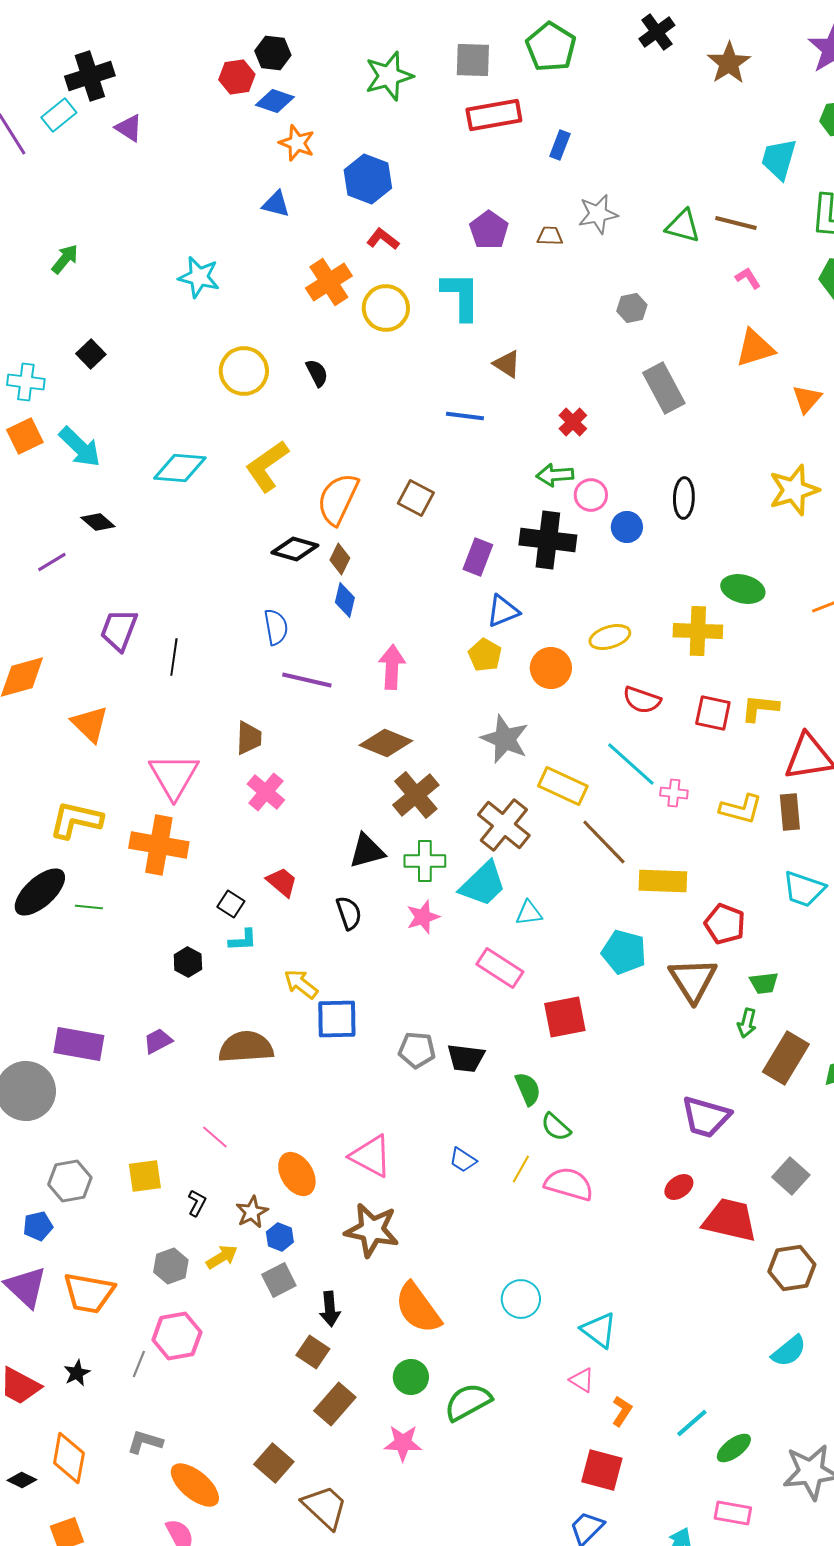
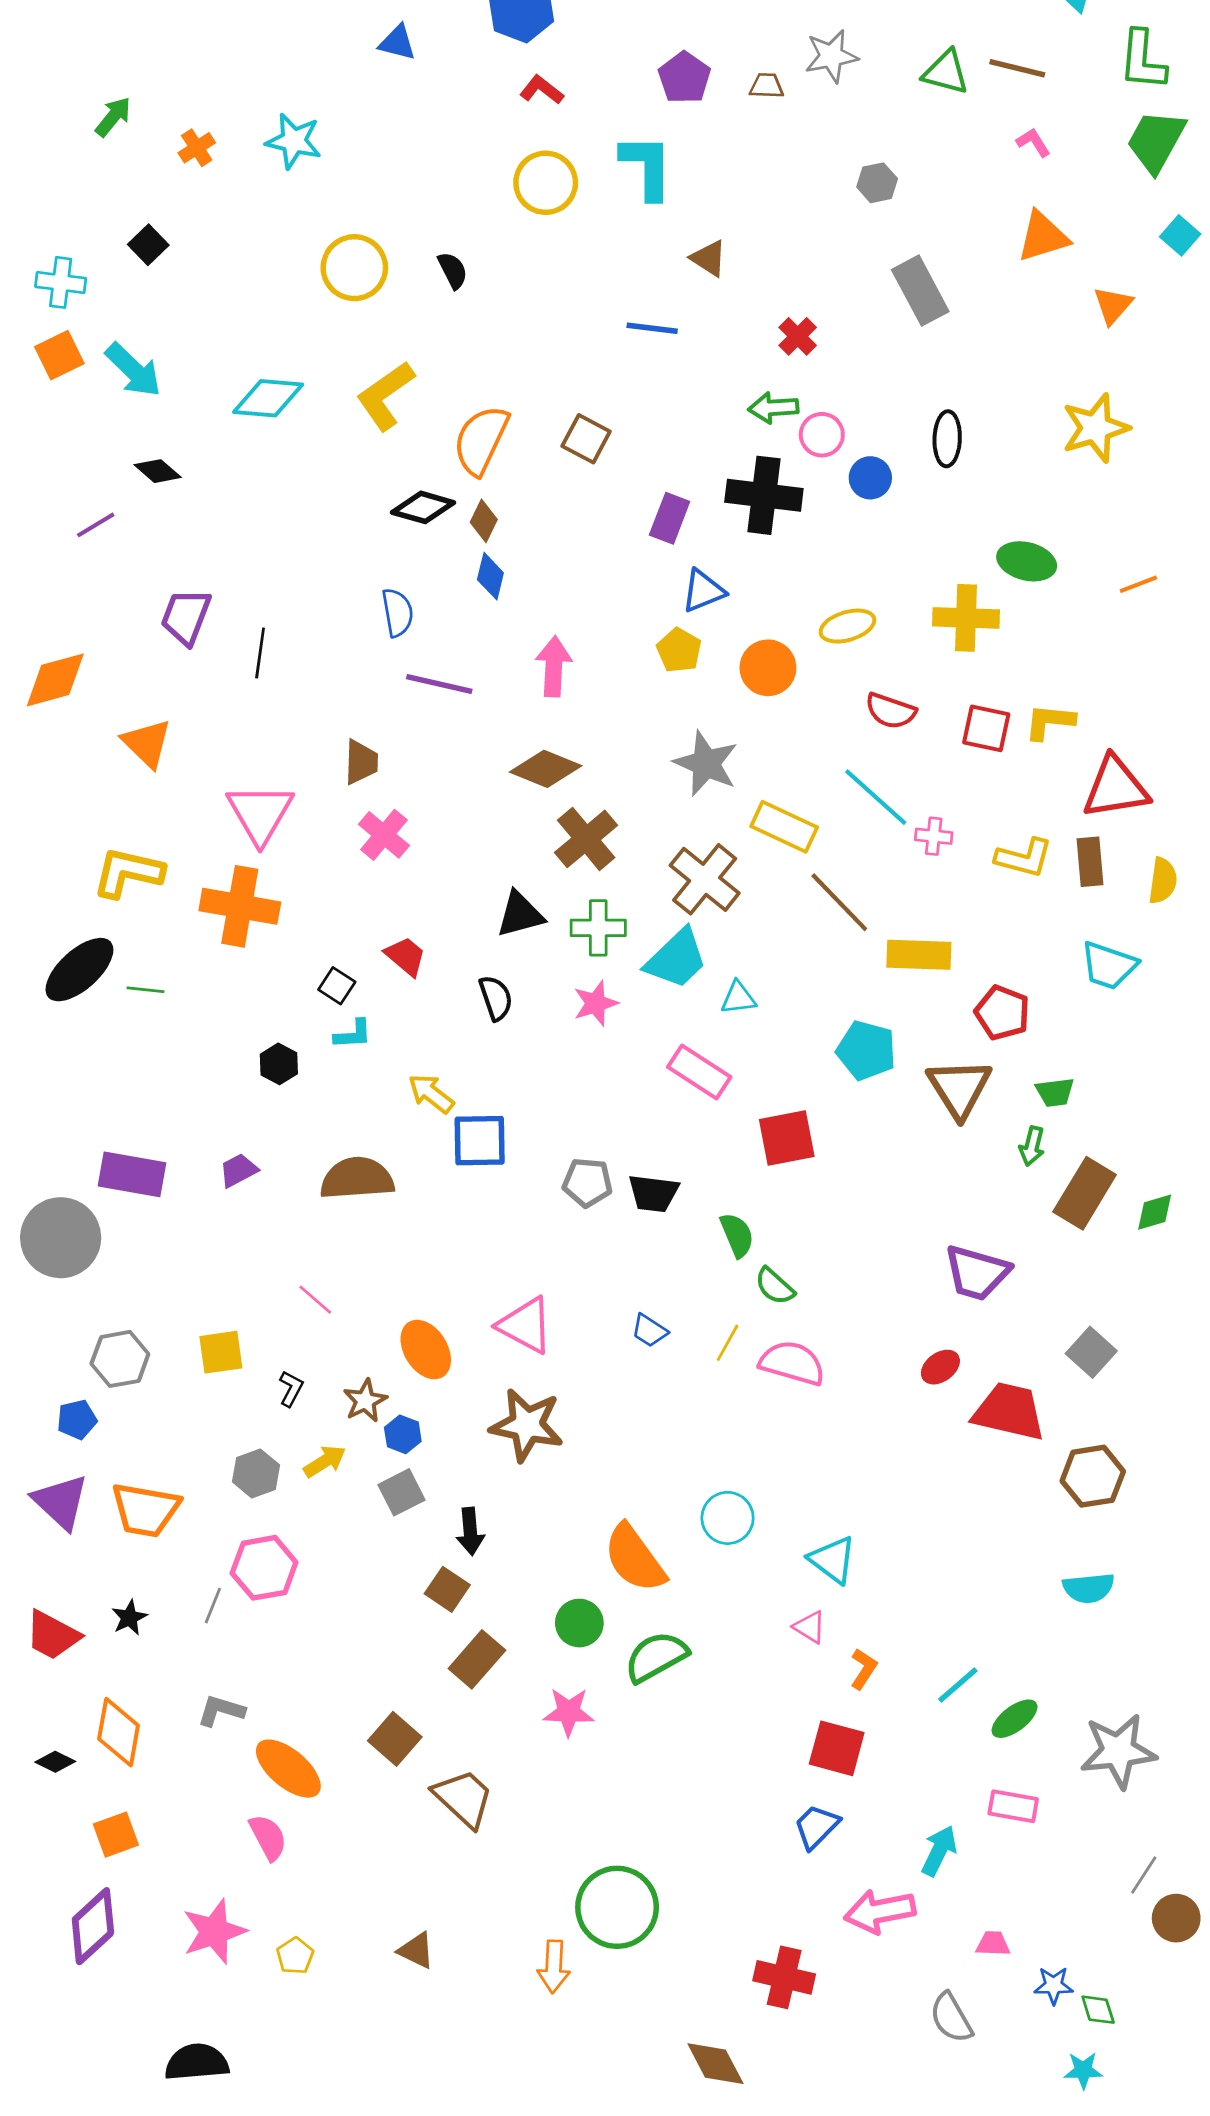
orange cross: (329, 282) -> (197, 148), moved, size x0.6
orange semicircle: (418, 1308) -> (635, 1558), moved
cyan semicircle: (789, 1351) -> (1089, 1588), turned 33

